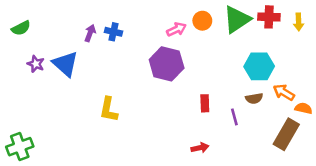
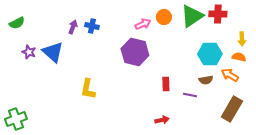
yellow arrow: (299, 22) -> (242, 39), moved
orange semicircle: (304, 108) -> (239, 57), moved
purple line: (234, 117) -> (190, 95), turned -64

